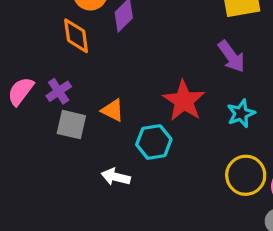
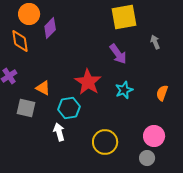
gray square: (71, 125) -> (26, 108), moved
yellow circle: (246, 175) -> (105, 142), moved
white arrow: (116, 177) -> (59, 132), moved, turned 60

